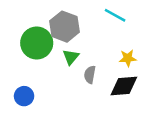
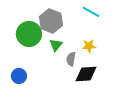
yellow star: (128, 58) -> (89, 46), moved
black diamond: (124, 86) -> (86, 74), moved

